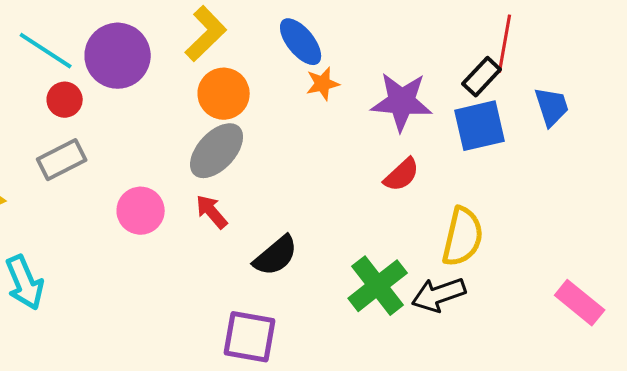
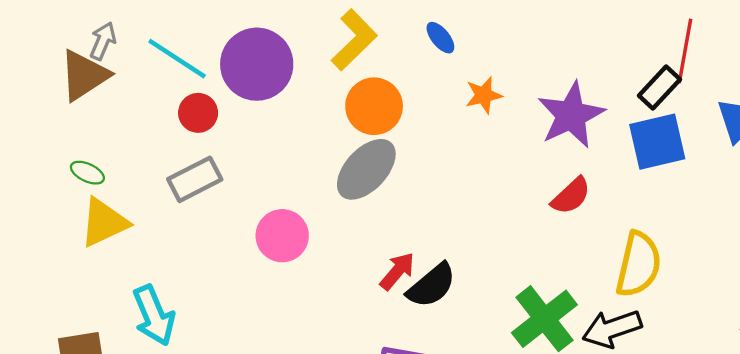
blue ellipse: (301, 42) -> (440, 38), moved, size x0.6
purple star: (402, 102) -> (571, 115), turned -30
red arrow: (212, 212) -> (397, 271), moved, turned 81

